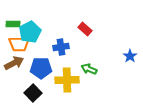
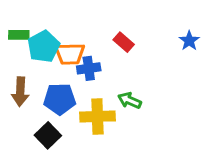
orange trapezoid: (19, 44) -> (70, 54), moved
blue star: (130, 56) -> (189, 41), moved
brown arrow: (14, 63) -> (20, 92), turned 120

